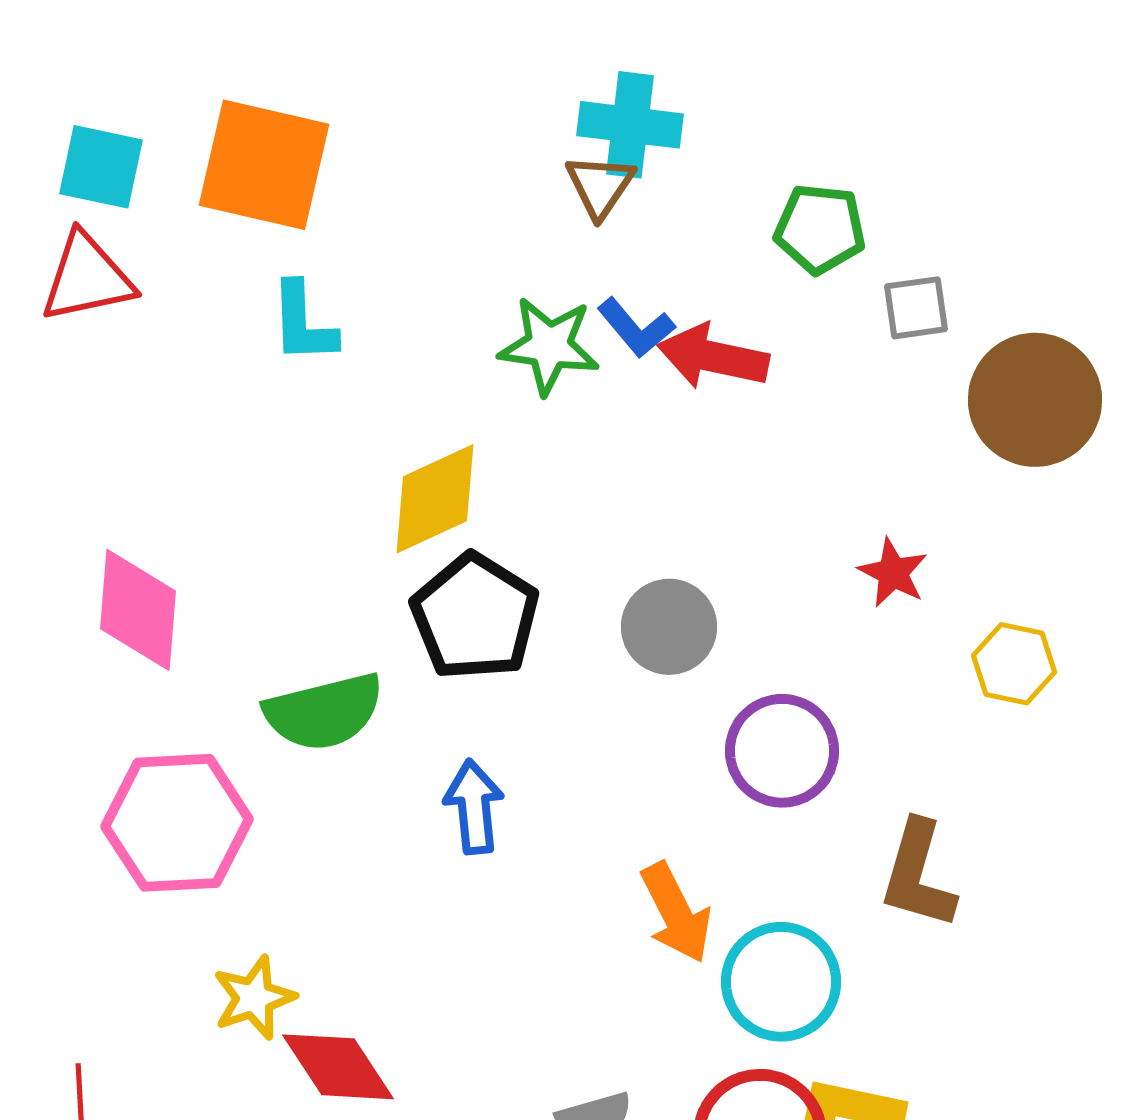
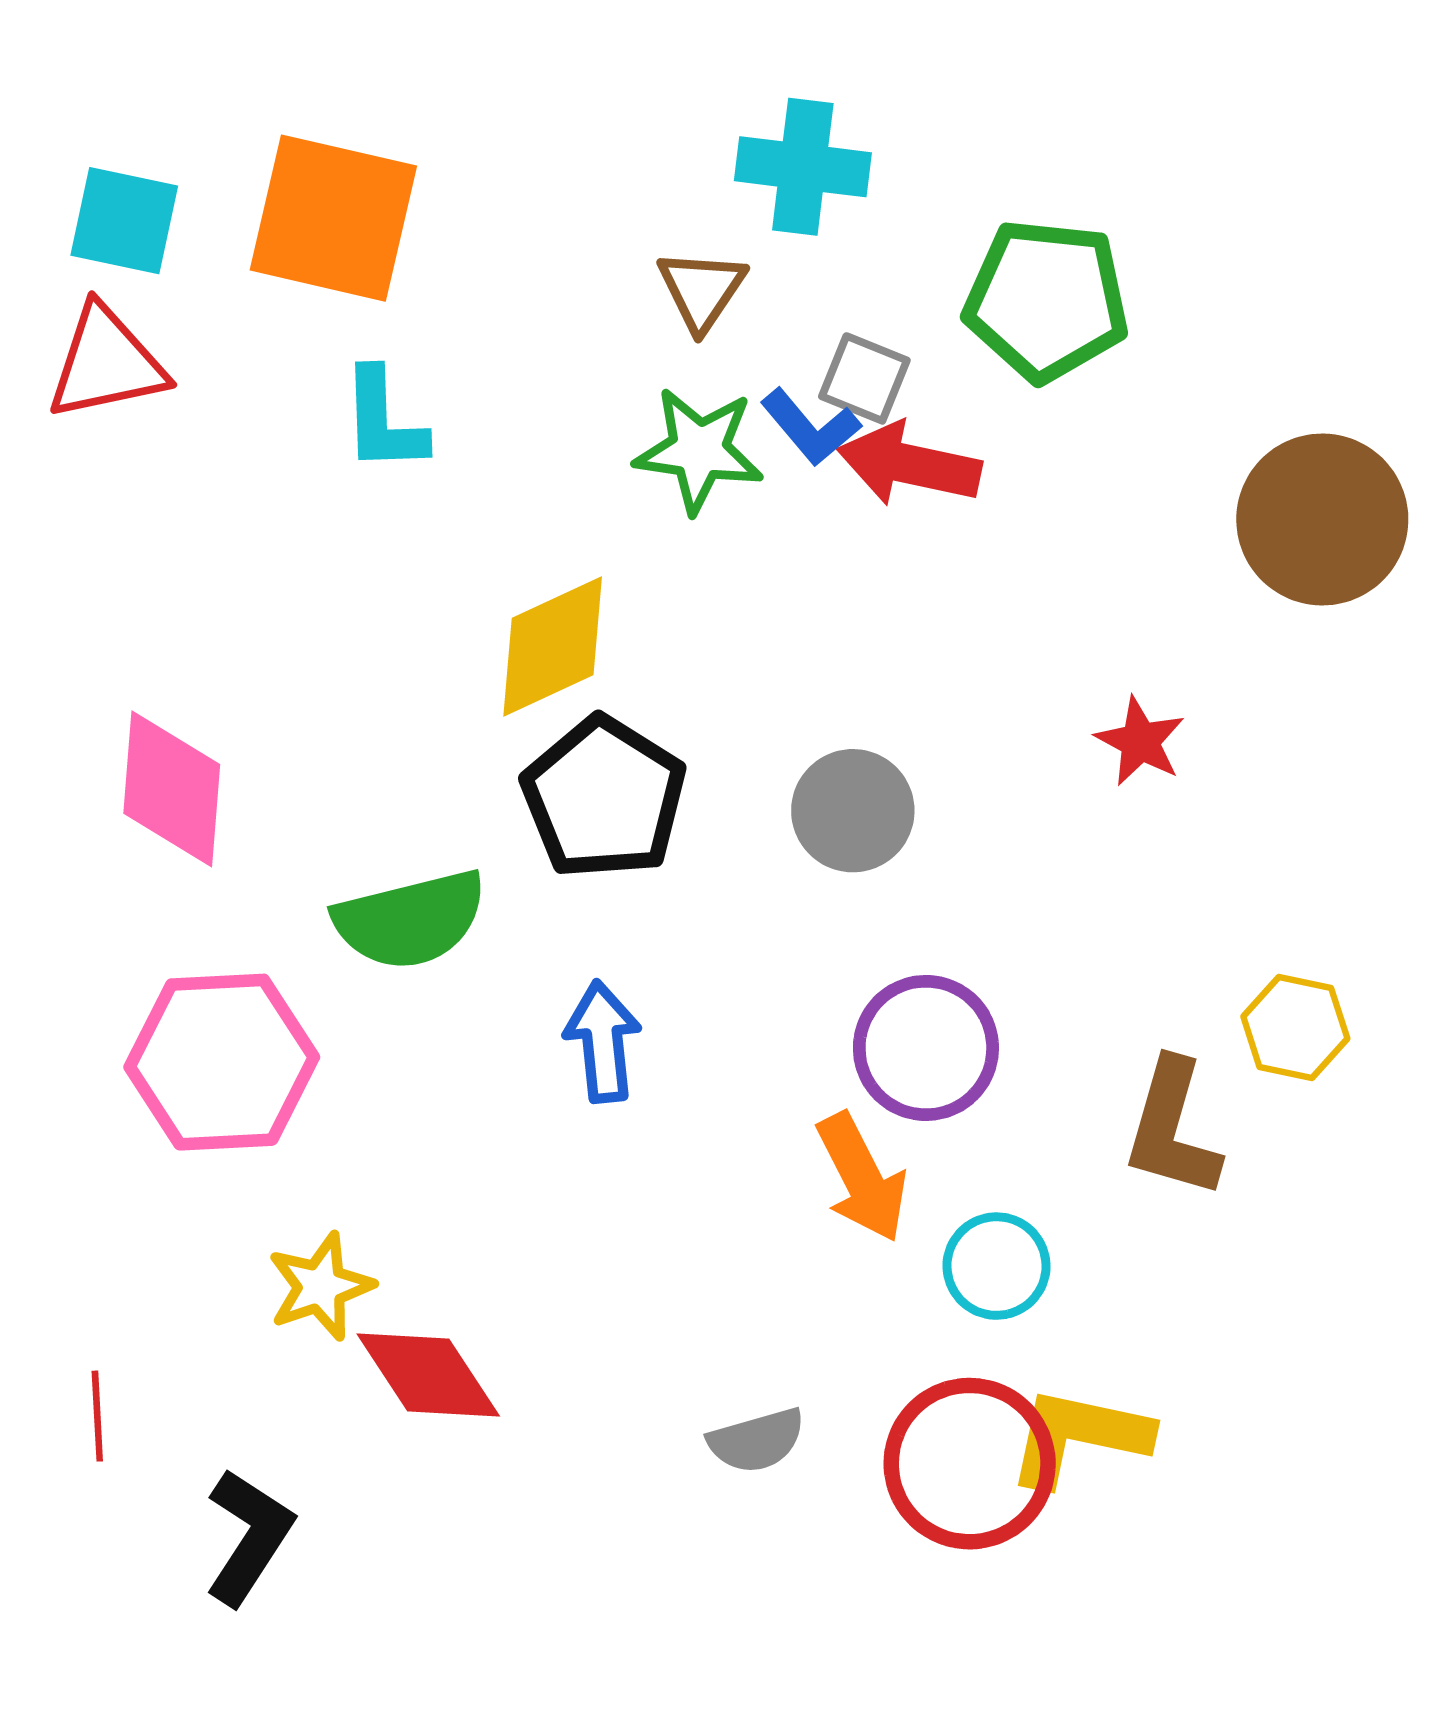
brown triangle: (600, 186) -> (701, 290), moved
green pentagon: (820, 229) -> (1047, 300), size x1.4
gray square: (916, 308) -> (864, 378), moved, turned 30
yellow hexagon: (1014, 664) -> (1295, 1027), moved
purple circle: (782, 751) -> (926, 1048), moved
cyan circle: (781, 982) -> (996, 1266), size x0.7

